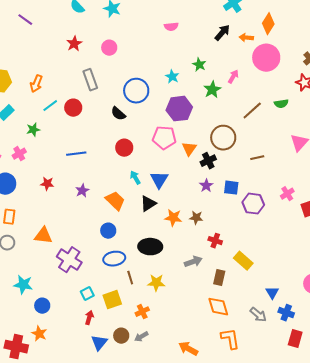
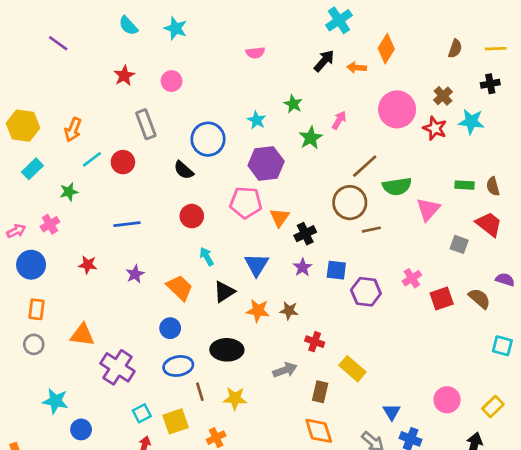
pink circle: (266, 58) -> (397, 109), moved
green semicircle: (281, 104) -> (397, 186), moved, size x1.5
brown circle: (223, 138) -> (350, 203), moved
blue triangle: (159, 180) -> (257, 265), moved

